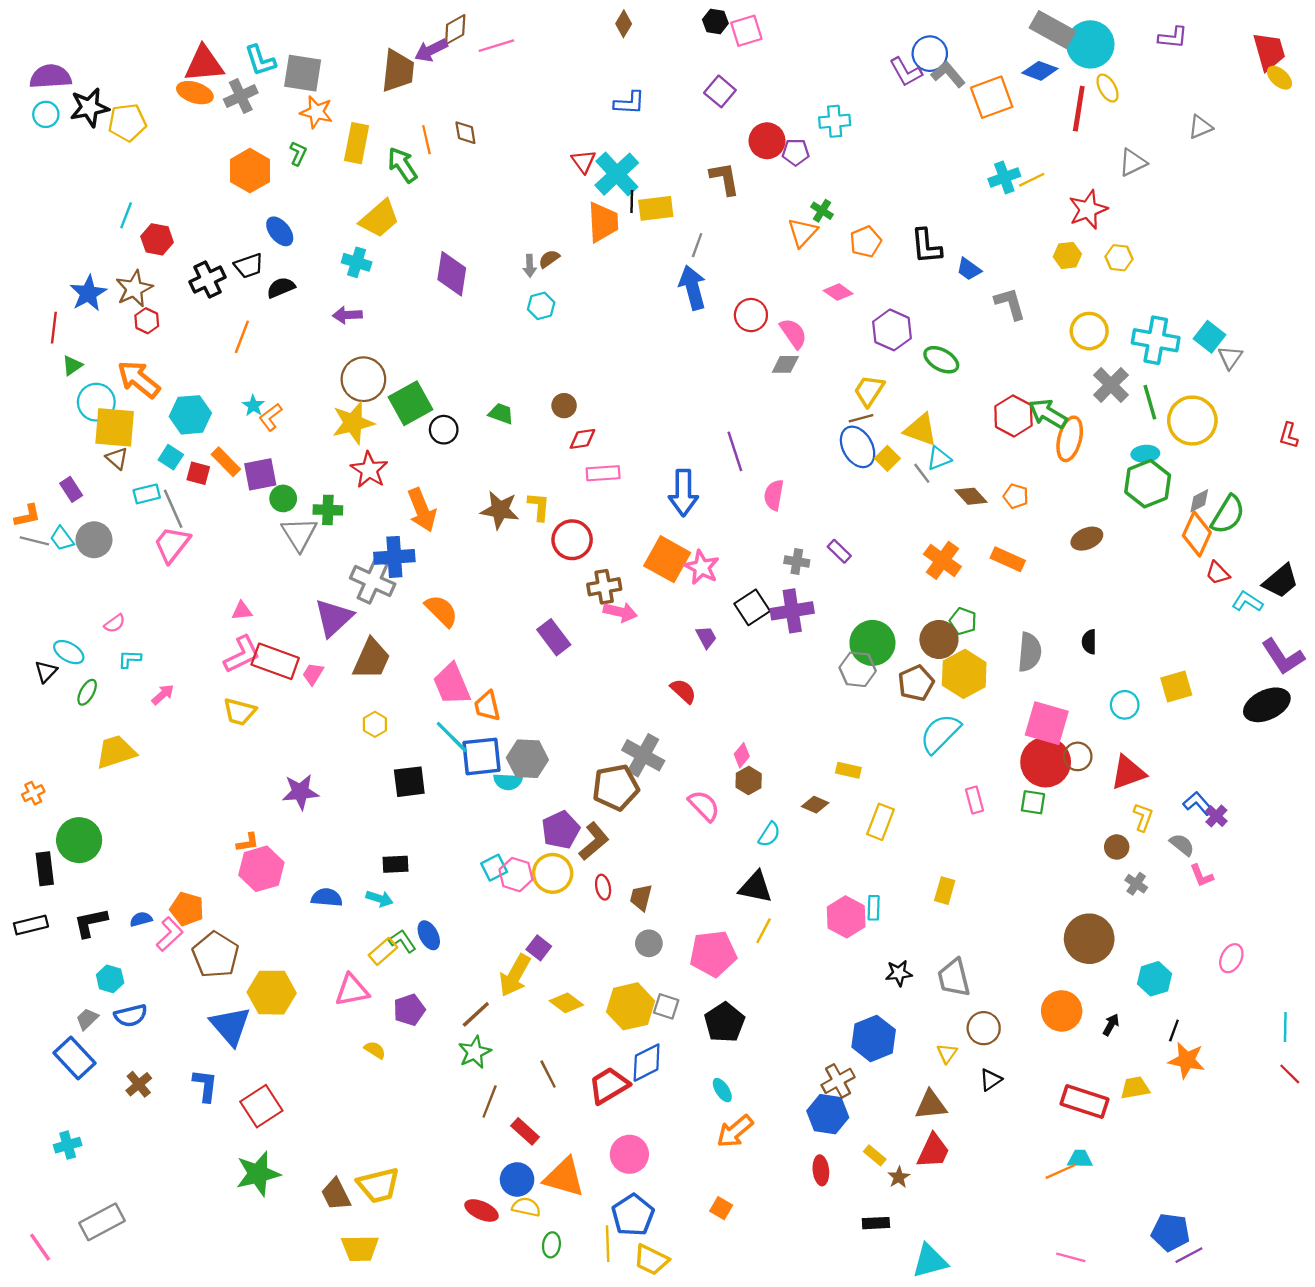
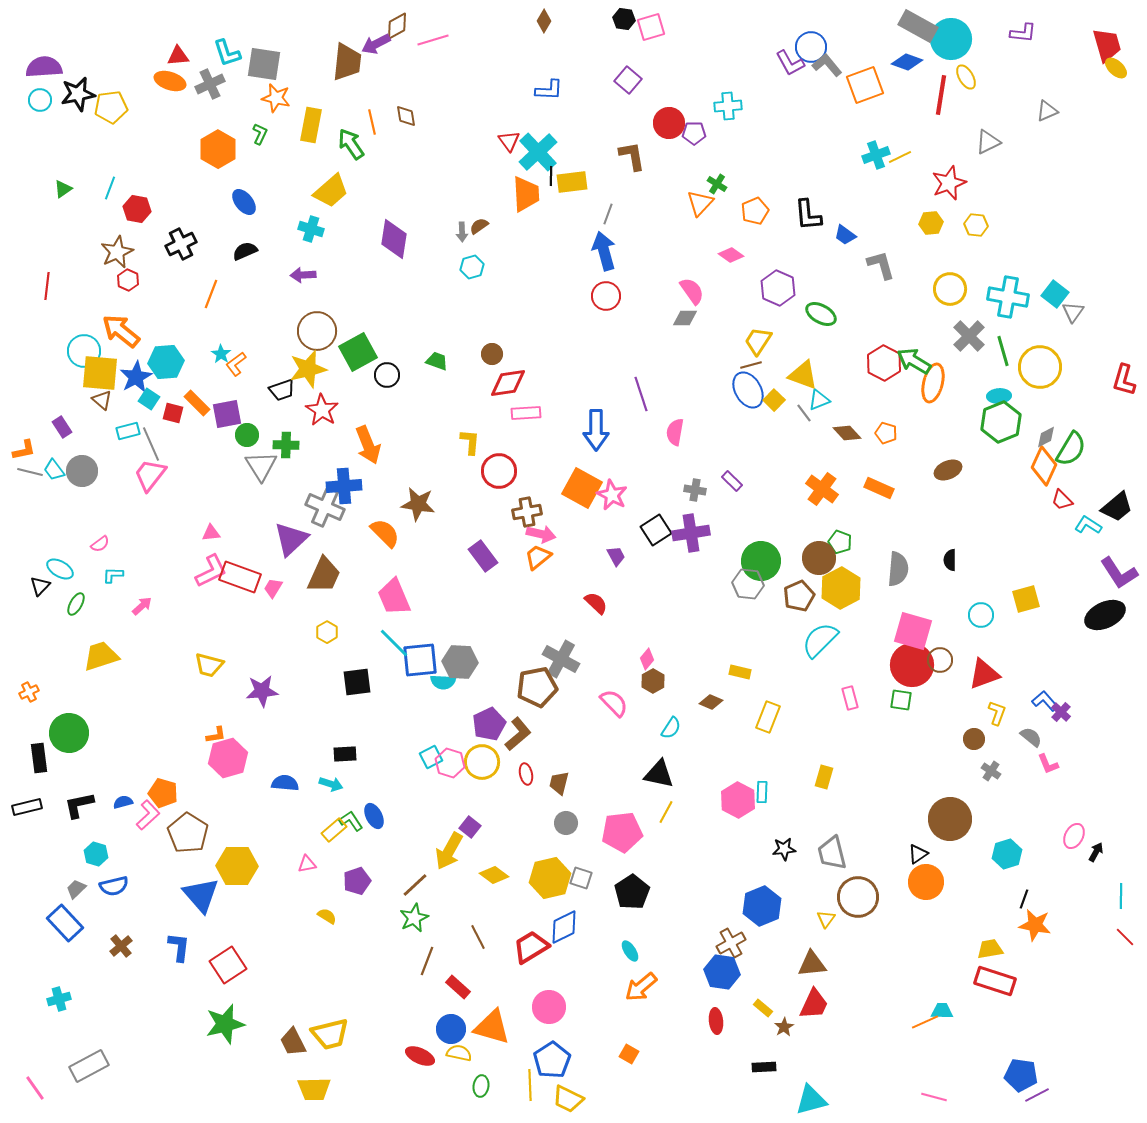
red triangle: (204, 64) -> (178, 56), size x0.6
black trapezoid: (249, 266) -> (282, 390), moved
blue star: (88, 293) -> (136, 377), moved
red circle: (751, 315) -> (606, 296), moved
green triangle: (72, 365) -> (63, 189), moved
red L-shape: (1289, 435) -> (1124, 380), size x1.4
red diamond: (582, 439) -> (508, 383), size x1.5
brown star: (500, 510) -> (418, 504), moved
orange trapezoid: (487, 706) -> (538, 557), moved, turned 64
yellow trapezoid: (240, 712) -> (209, 665), moved
pink triangle: (352, 990) -> (307, 864), size x0.6
black arrow: (1111, 1025) -> (1096, 852), moved
brown circle: (984, 1028) -> (858, 897), size x1.4
black triangle: (991, 1080) -> (918, 854), moved
red rectangle: (1085, 1102) -> (995, 981), moved

